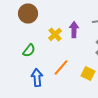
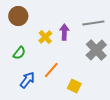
yellow square: (88, 74) -> (74, 86), moved
blue arrow: (37, 78) -> (27, 80), turned 42

